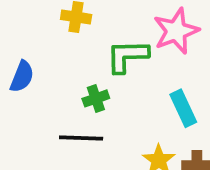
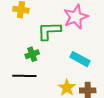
cyan rectangle: (183, 108) -> (80, 59), turned -36

